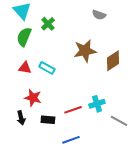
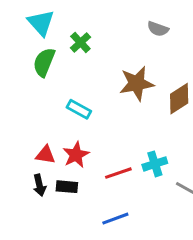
red triangle: (25, 68) -> (46, 155), moved
red star: (33, 98) -> (76, 155), moved, turned 30
black rectangle: (48, 120) -> (67, 187), moved

